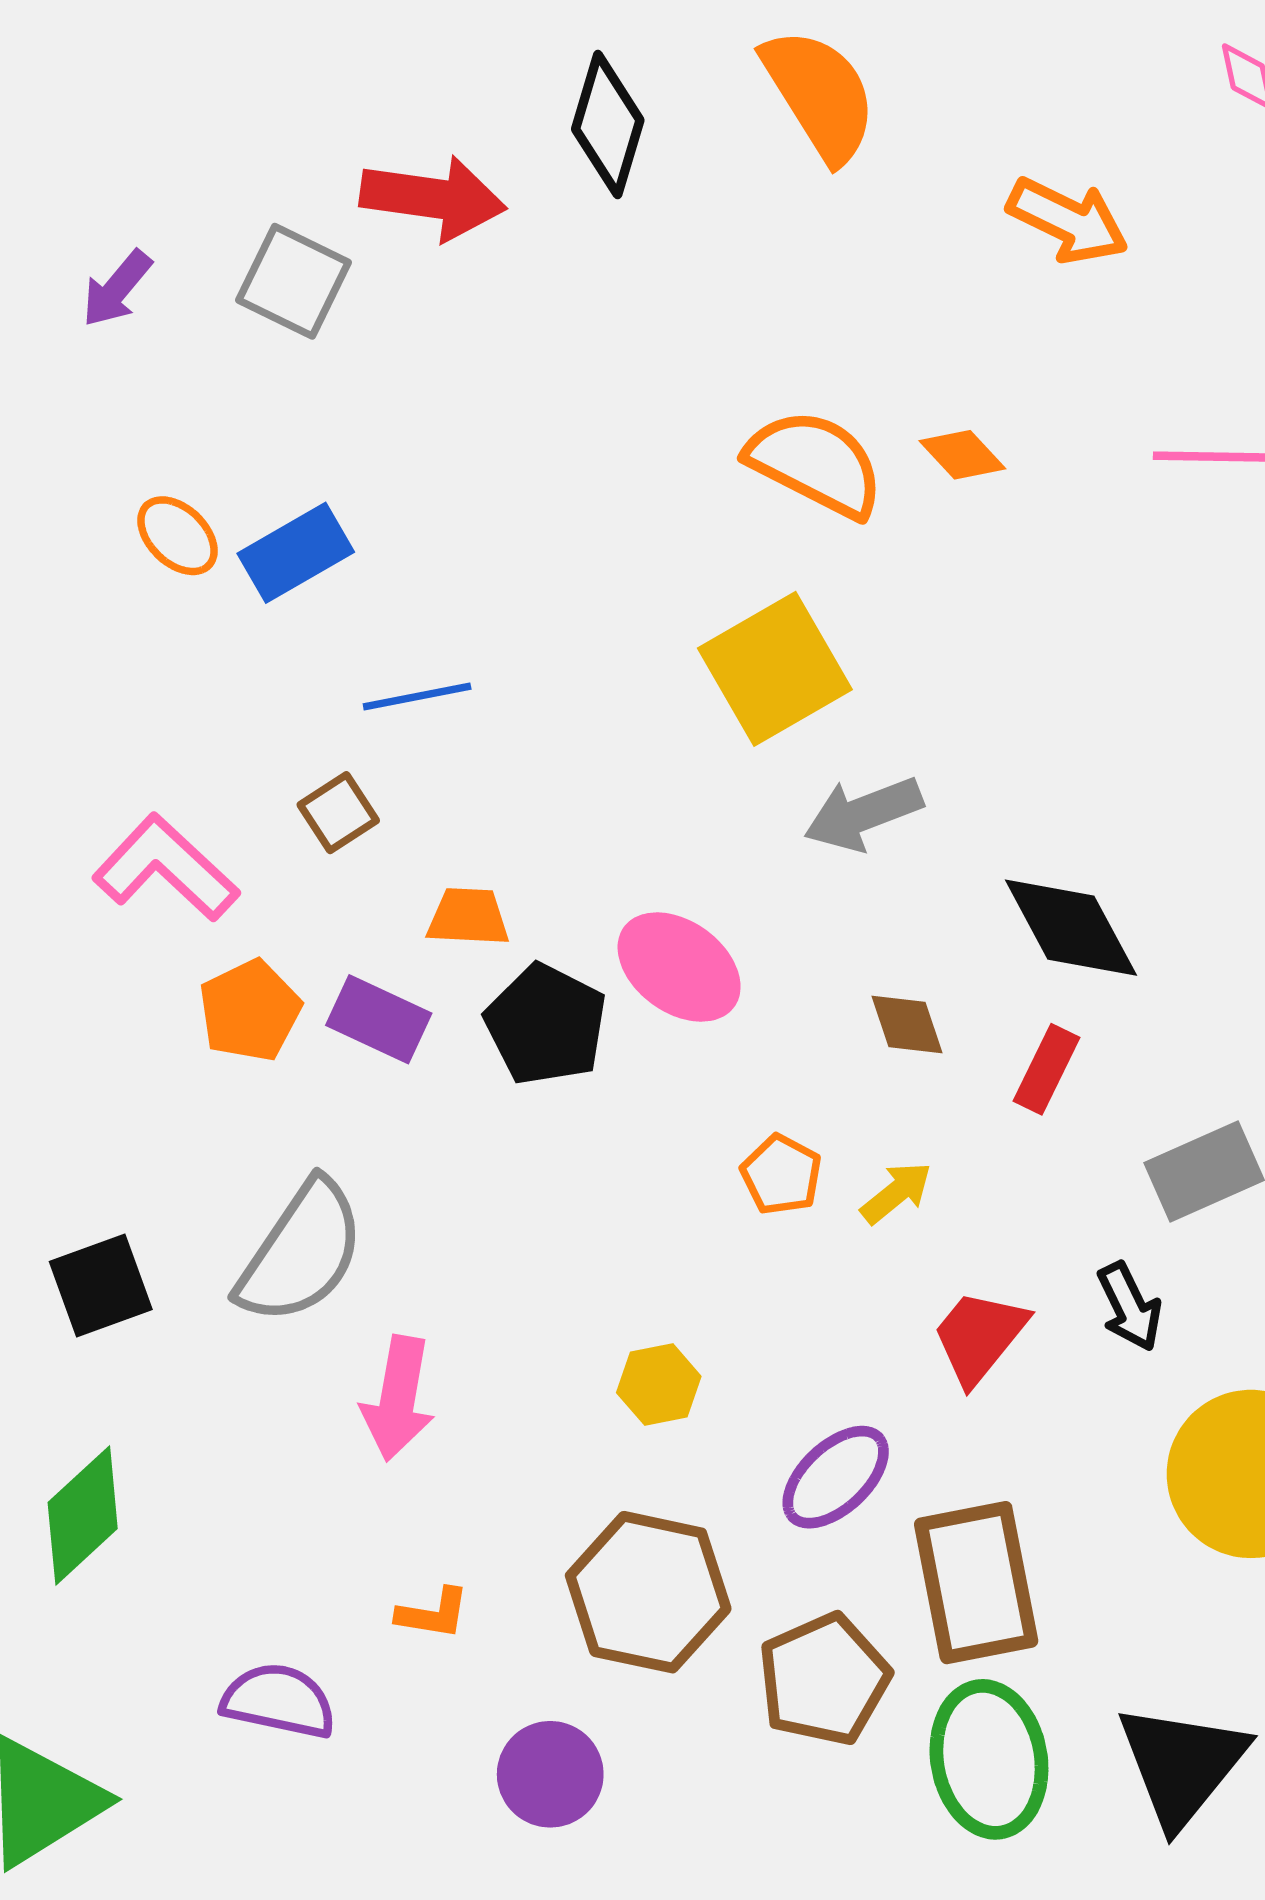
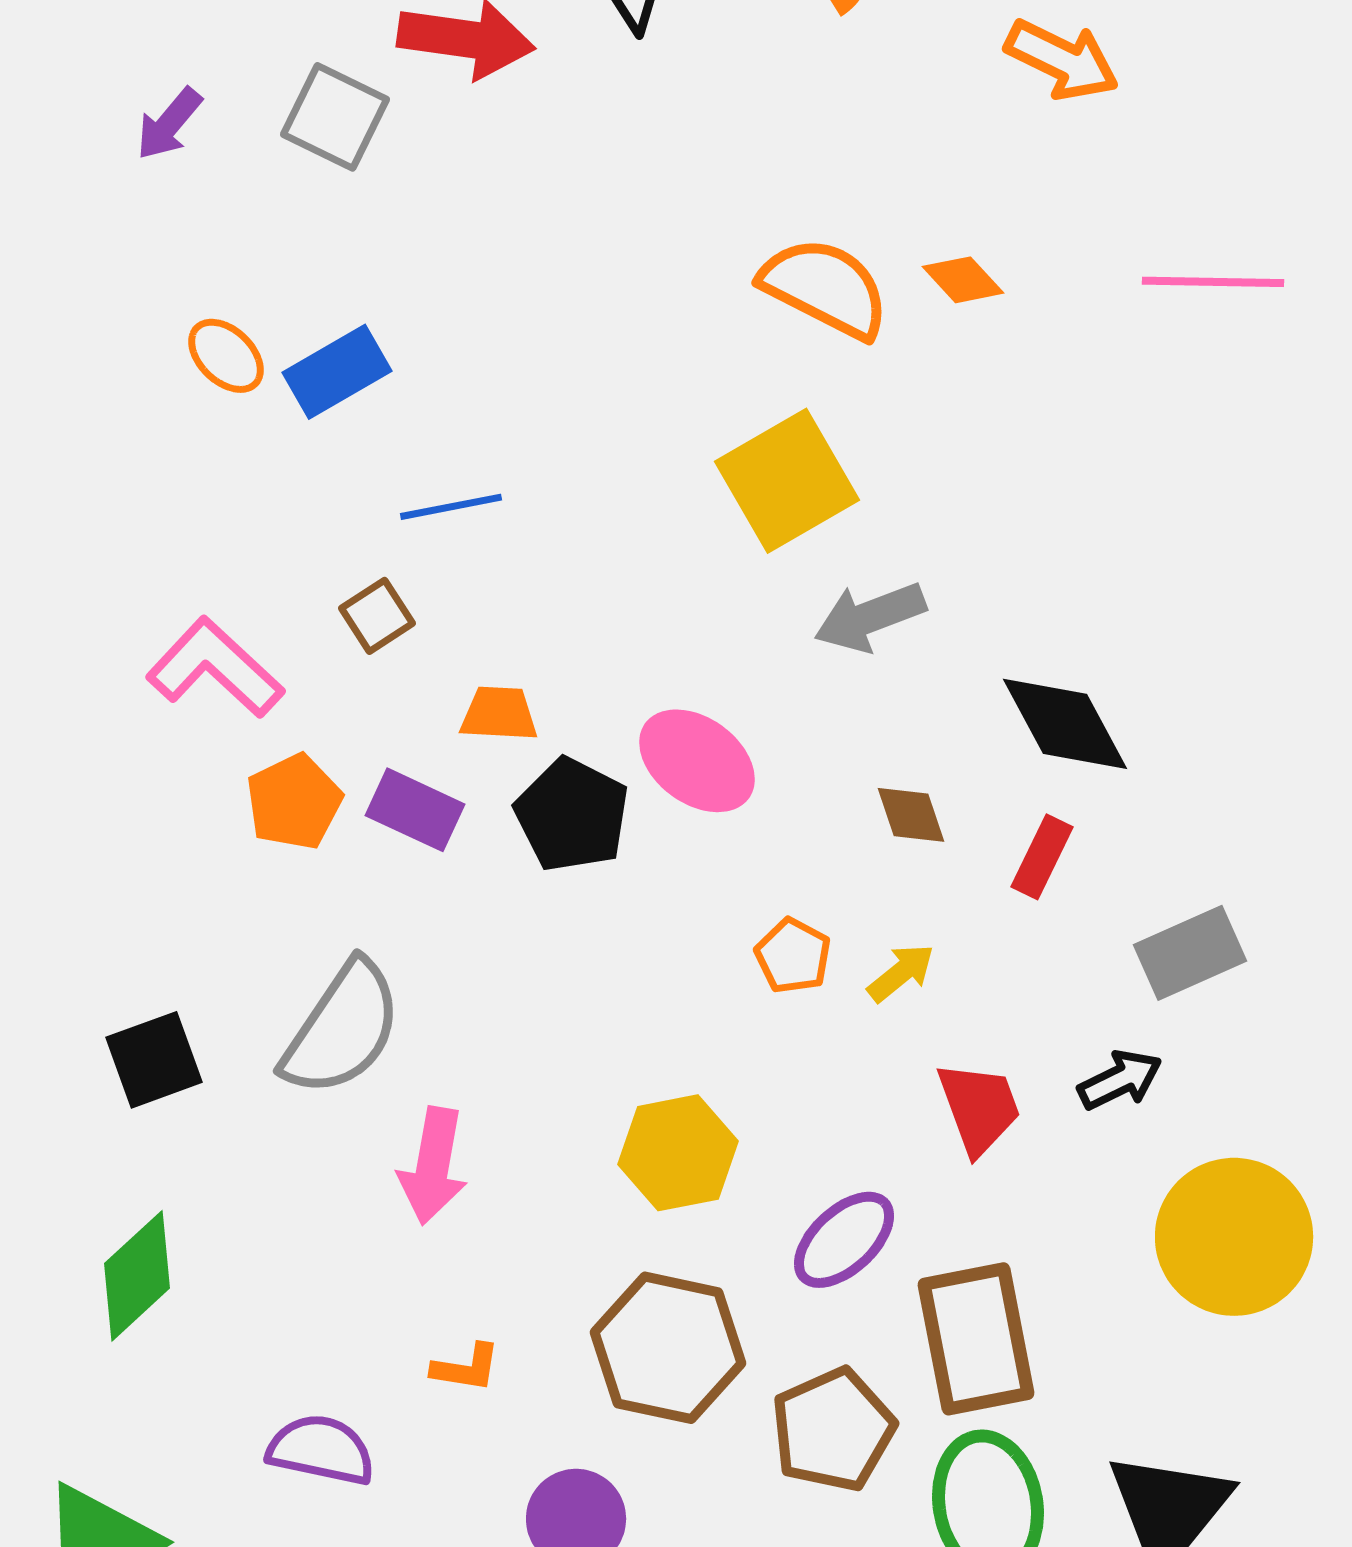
black arrow: (1130, 1307) -> (1120, 1080), turned -90
red trapezoid: (979, 1337) -> (979, 1108), turned 121
yellow hexagon: (659, 1384) -> (678, 1153), size x1.5

